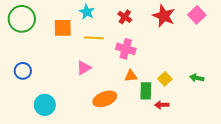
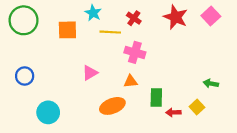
yellow line: (94, 38) -> (110, 32), moved
orange triangle: (131, 76) -> (131, 81), moved
yellow square: (165, 79) -> (197, 107), moved

